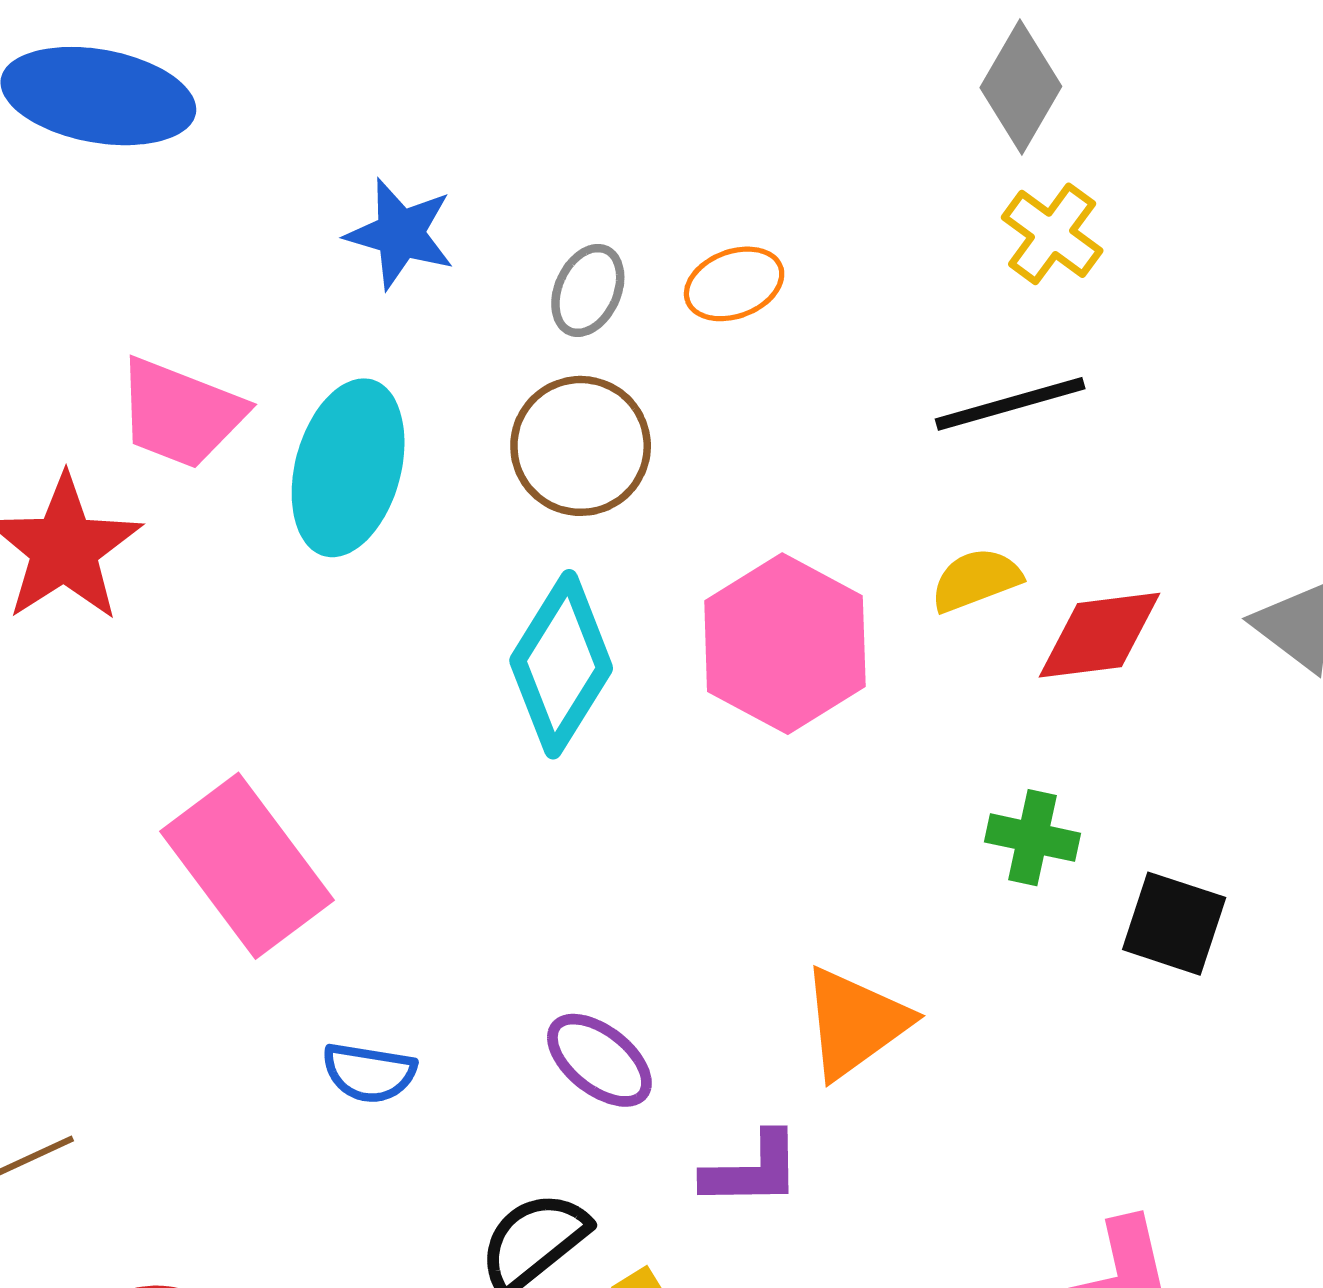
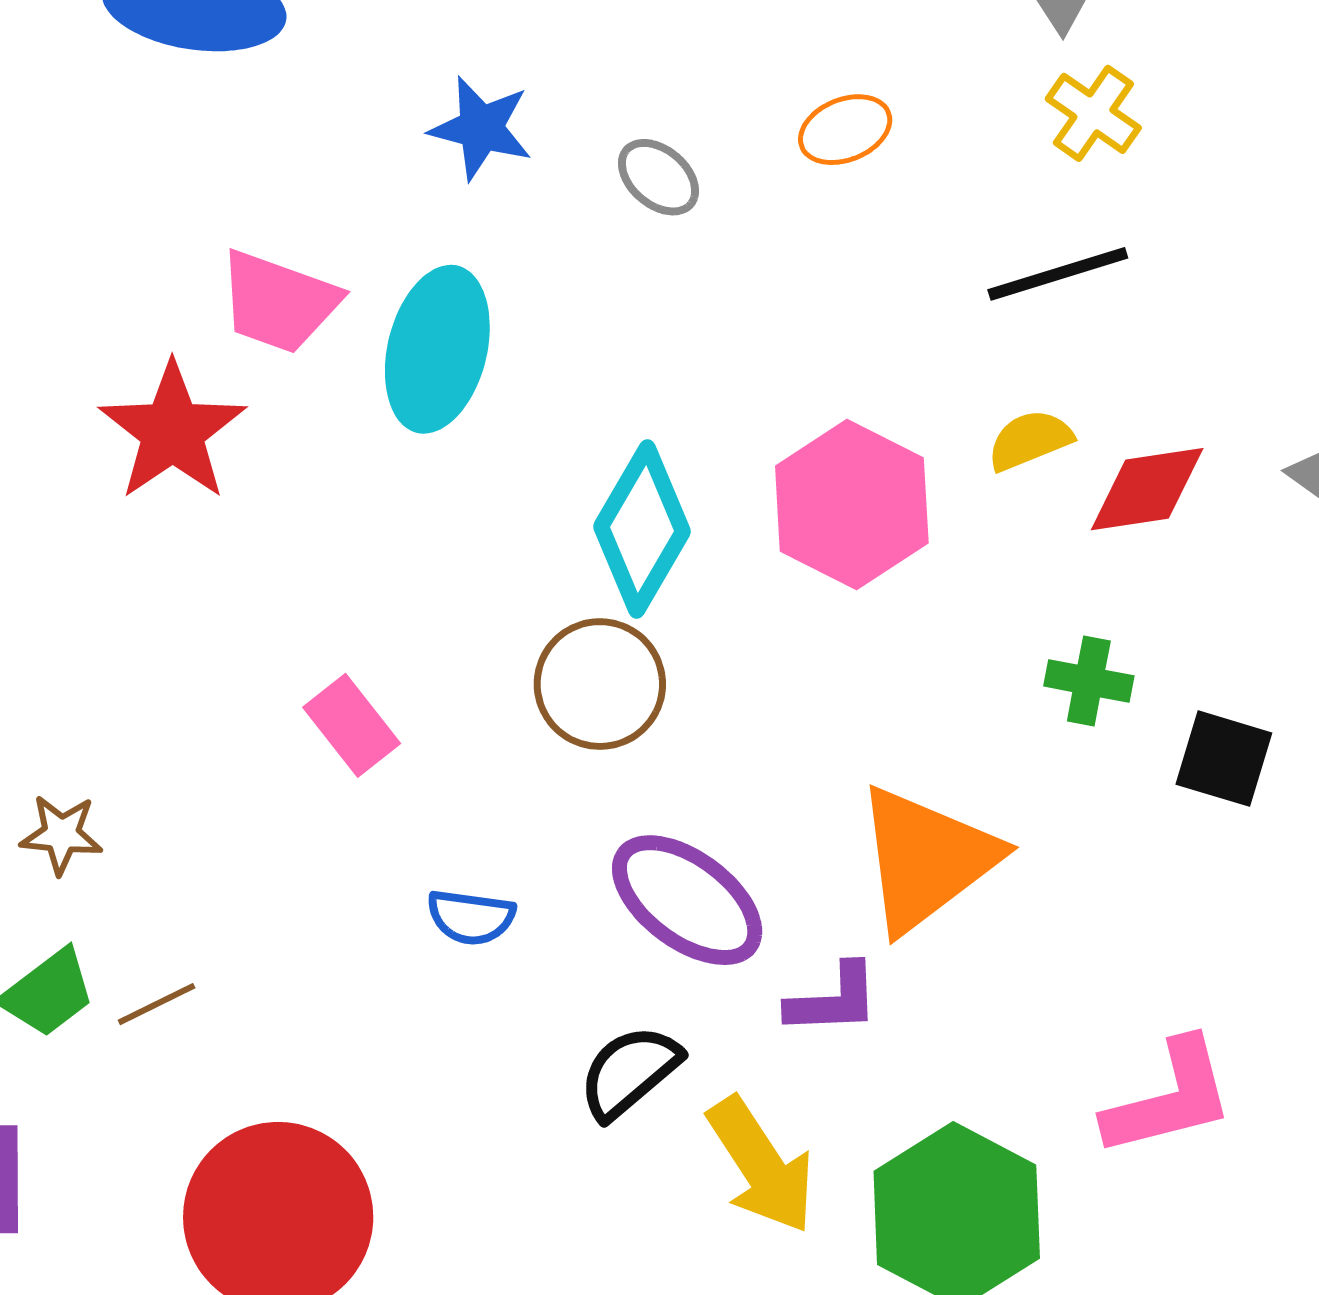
orange ellipse: (734, 284) -> (845, 130), moved
gray ellipse: (588, 290) -> (658, 177), turned -72
brown circle: (581, 446) -> (600, 684), moved
pink rectangle: (247, 866) -> (352, 725), size x0.6
orange triangle: (855, 1023) -> (926, 859), size x1.4
purple ellipse: (599, 1060) -> (687, 900), size x1.5

